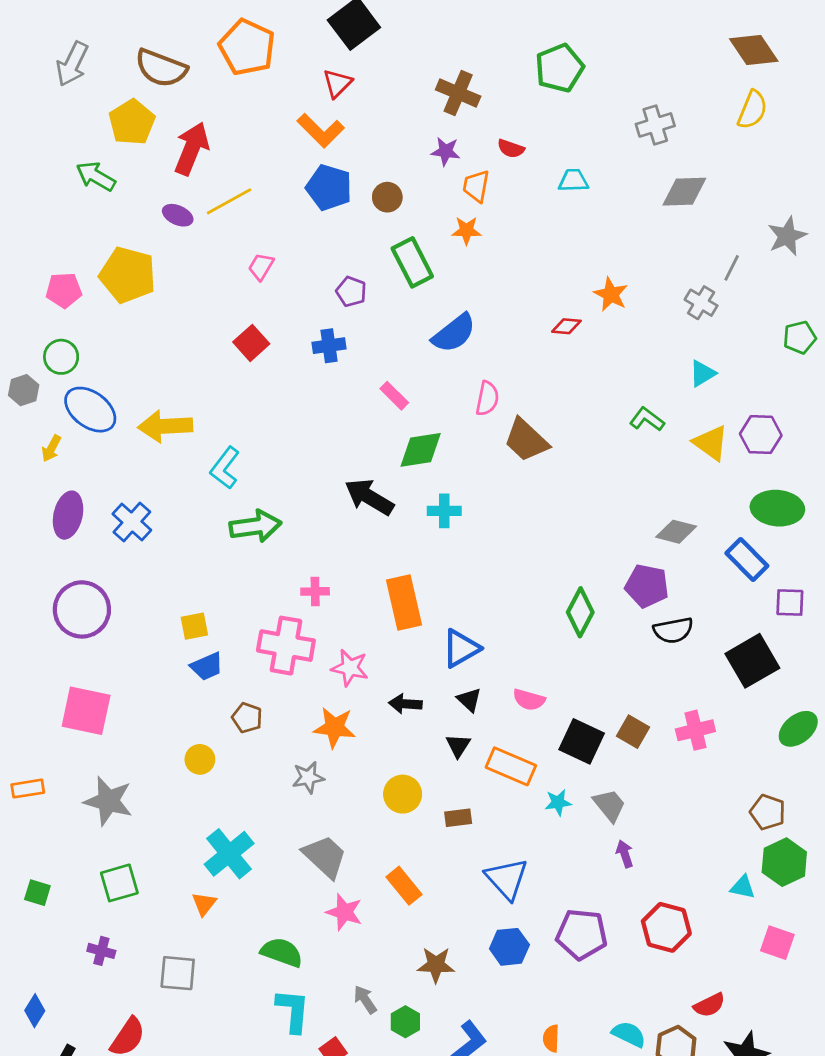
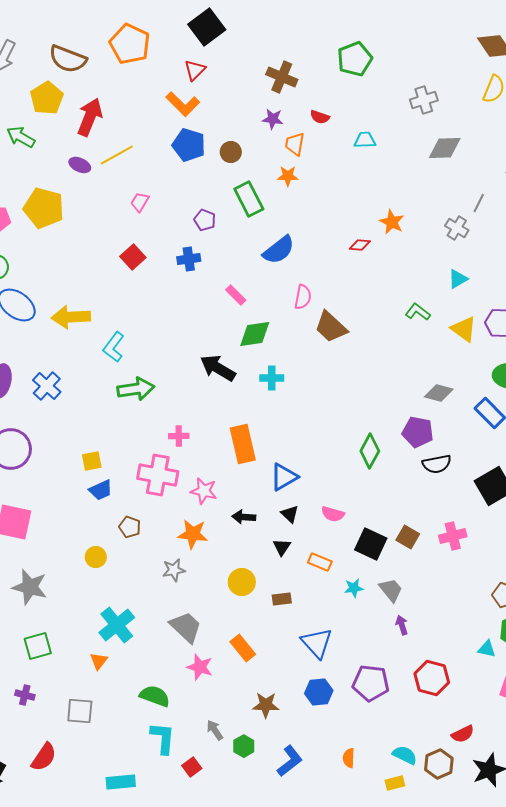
orange rectangle: (511, 766) -> (320, 562), size x0.7

